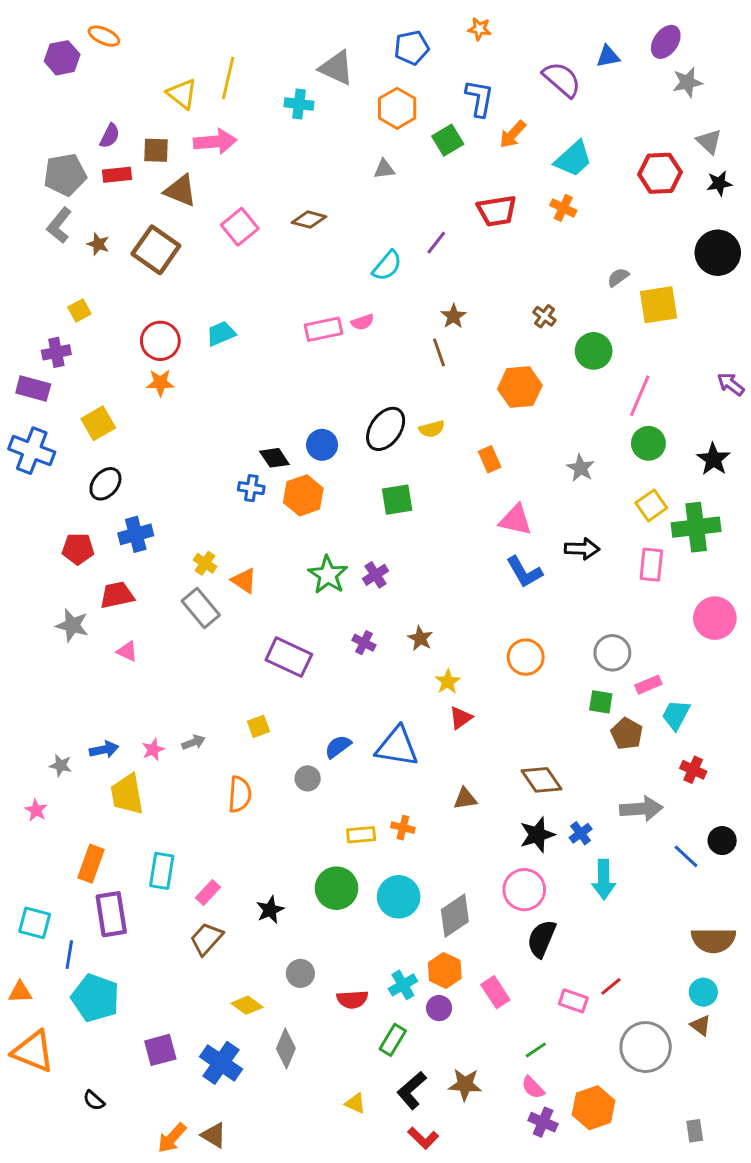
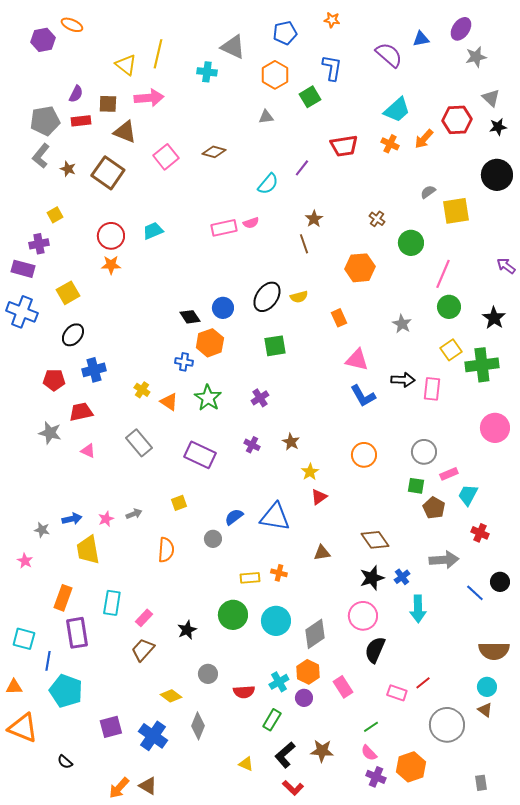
orange arrow: (513, 134) -> (424, 139), moved
blue cross: (251, 488) -> (184, 362), moved
pink rectangle: (651, 565) -> (432, 389), moved
green star: (328, 575) -> (208, 398), moved
gray rectangle: (201, 608) -> (139, 443), moved

